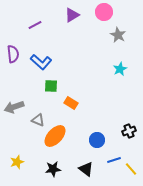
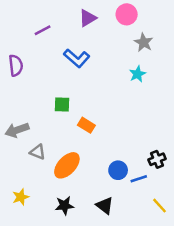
blue L-shape: (41, 62) -> (77, 58), moved
cyan star: (120, 69) -> (138, 74), moved
gray triangle: (38, 120) -> (38, 152), moved
blue line: (114, 160) -> (139, 179), moved

